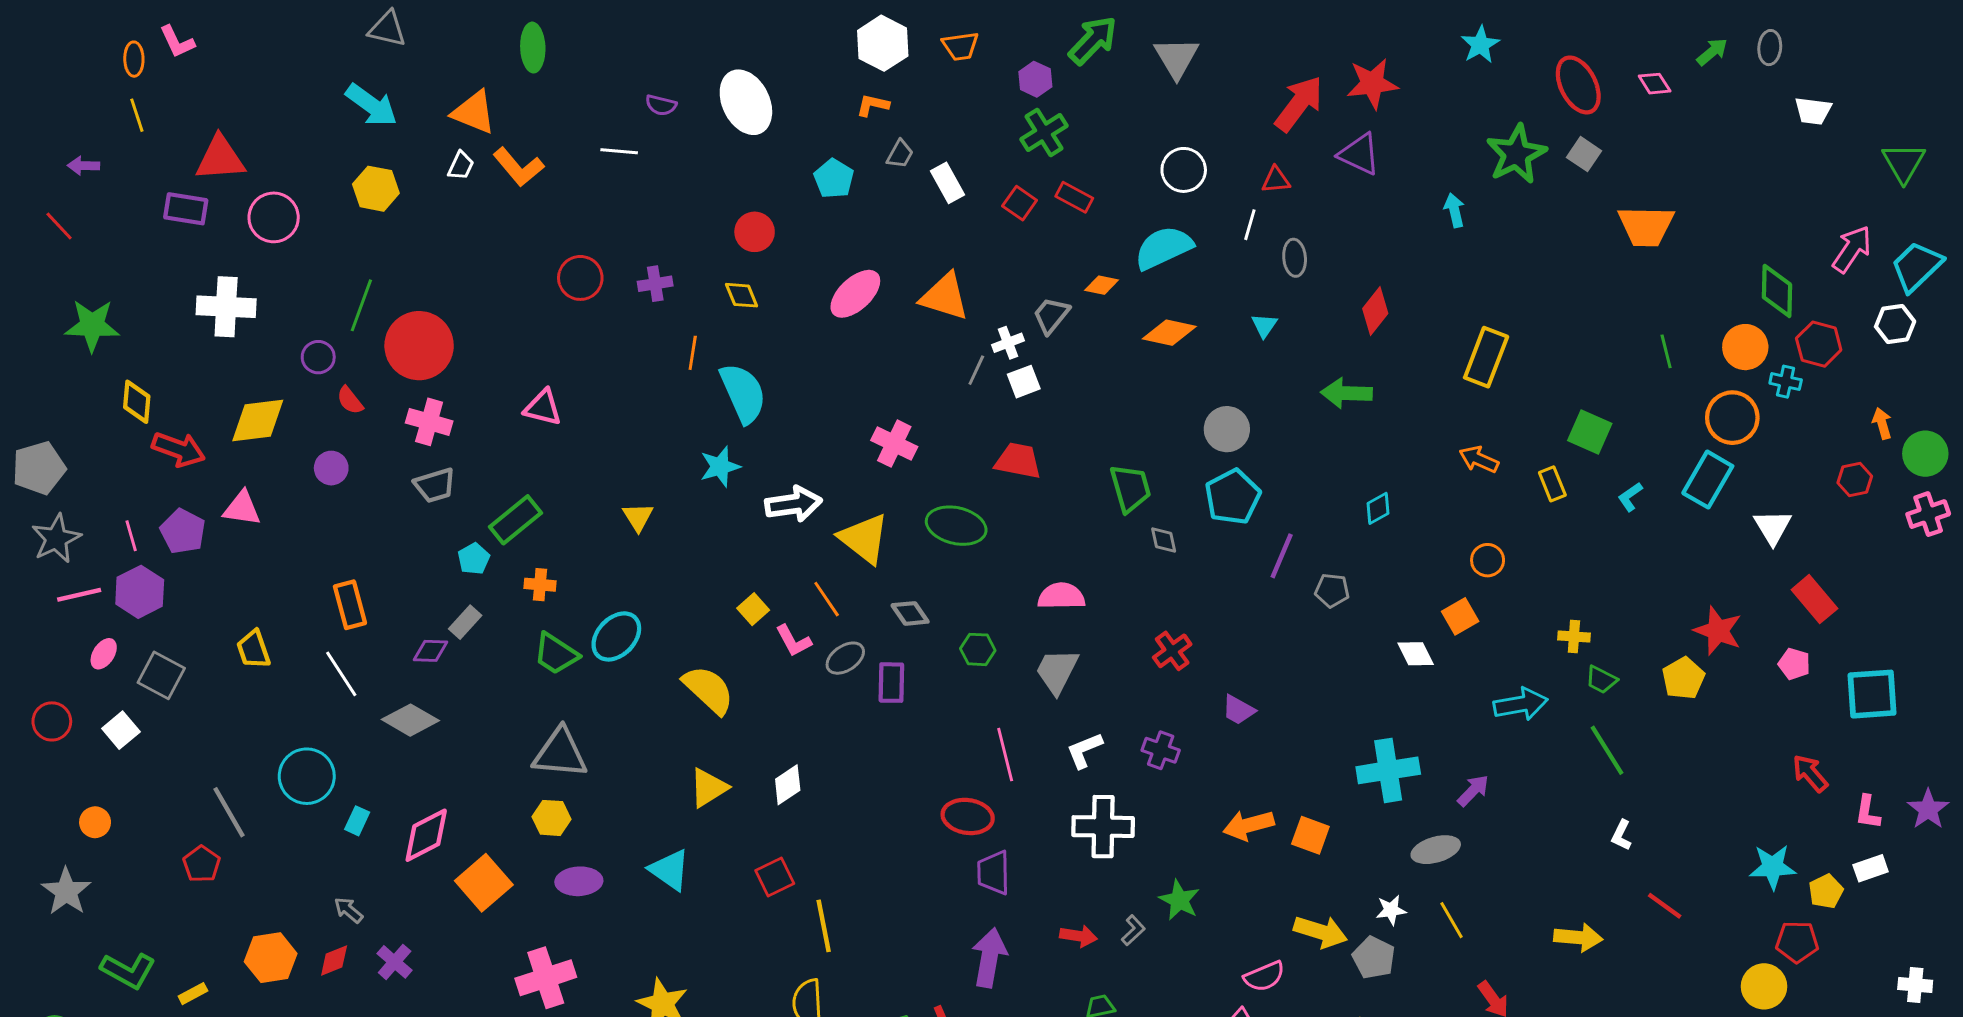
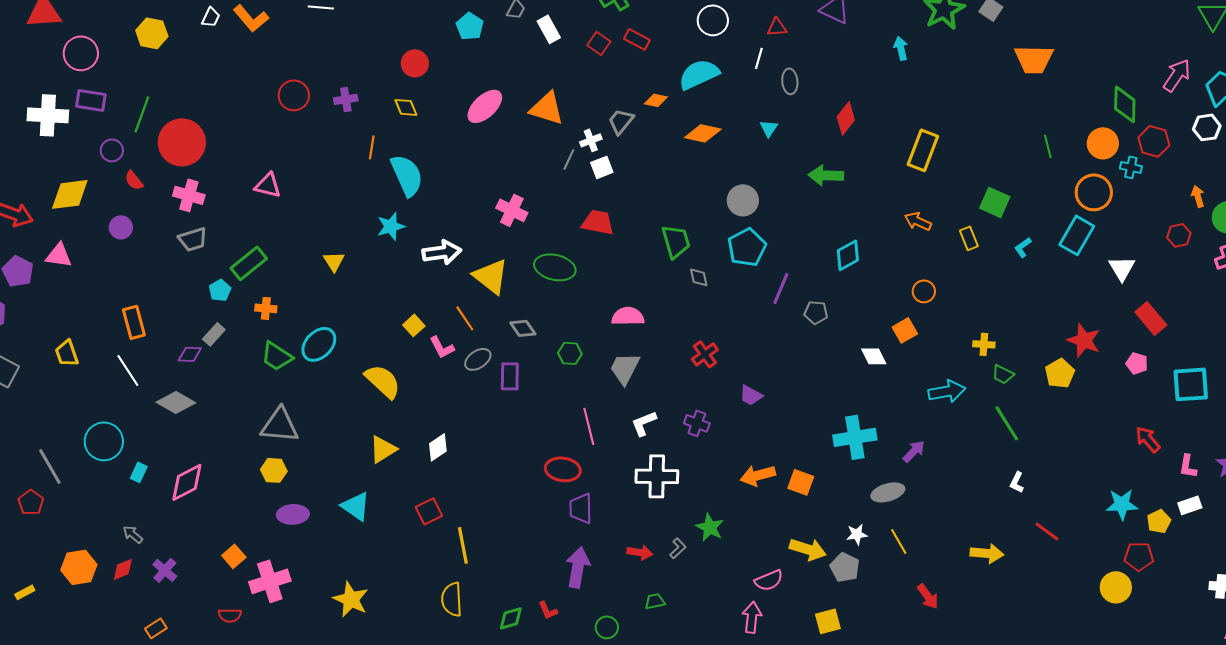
purple rectangle: (186, 209) -> (91, 100), moved
cyan diamond: (1378, 508) -> (848, 255), size x1.4
orange square: (484, 883) -> (234, 556), moved, size x0.6

